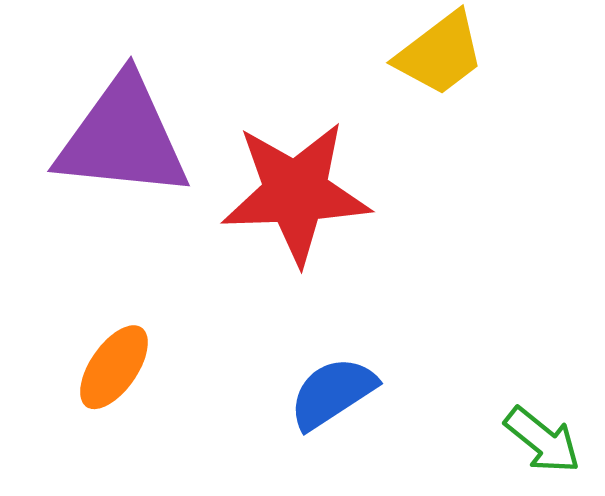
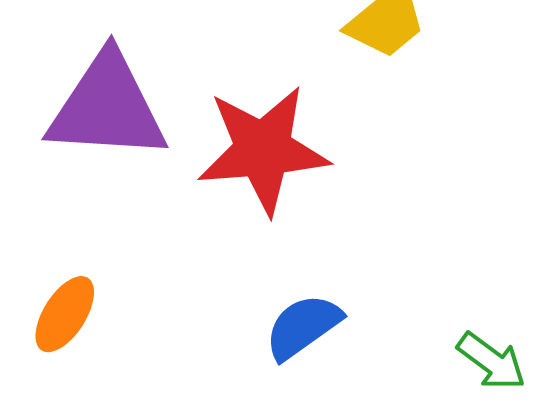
orange ellipse: (114, 367) -> (65, 314), moved

